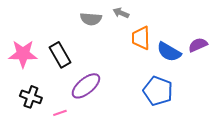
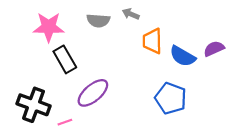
pink star: (23, 54) -> (49, 27), moved
black cross: (31, 97) -> (33, 105), size x1.4

